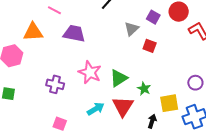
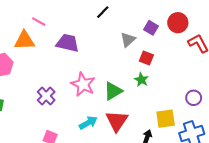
pink line: (54, 10) -> (39, 22), moved
purple cross: (55, 84) -> (46, 96), turned 30
green star: (144, 89) -> (141, 80), moved

